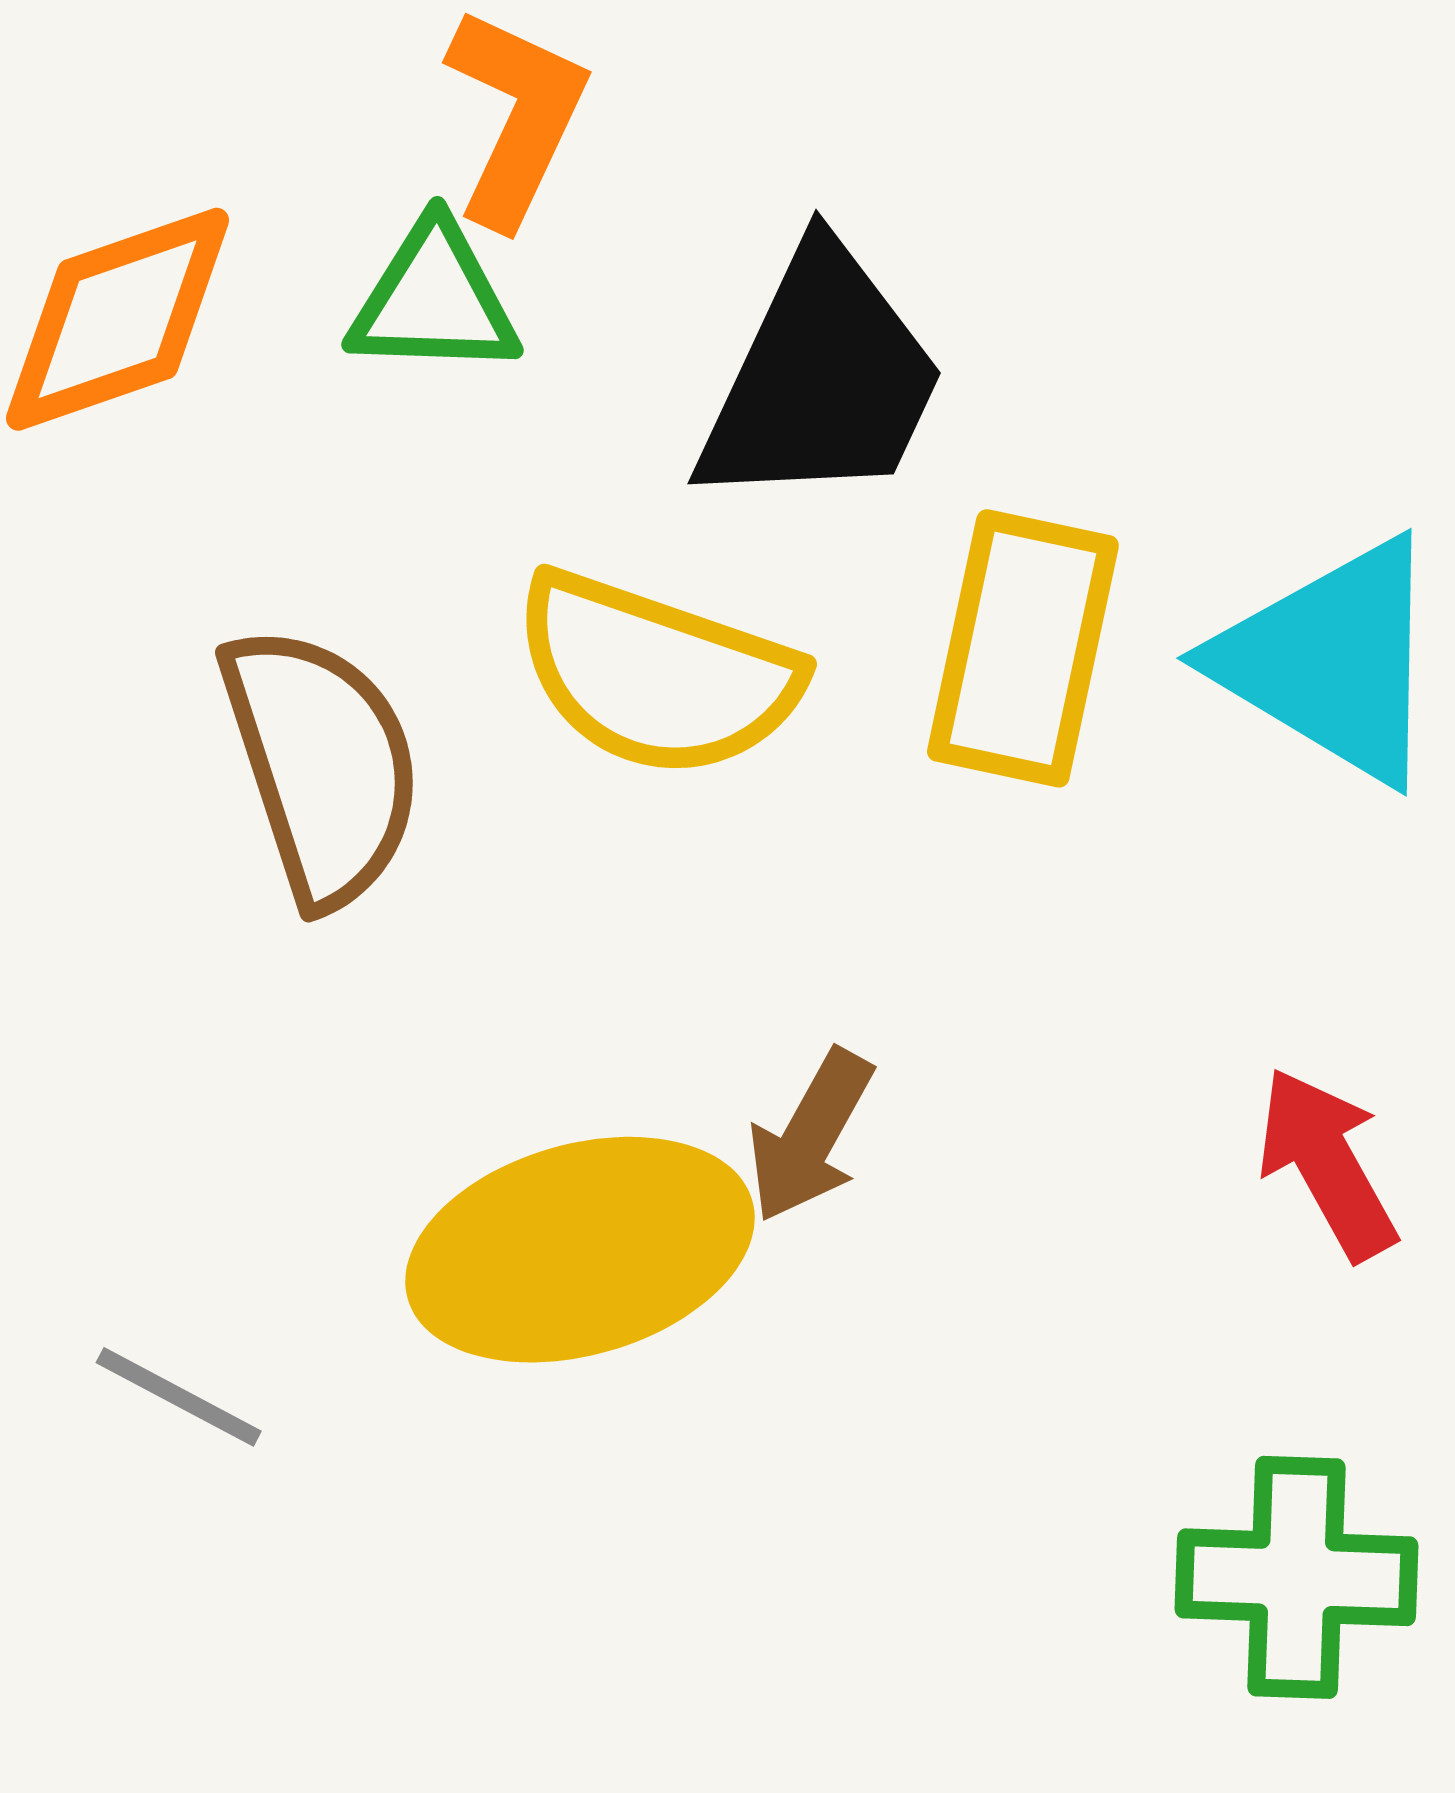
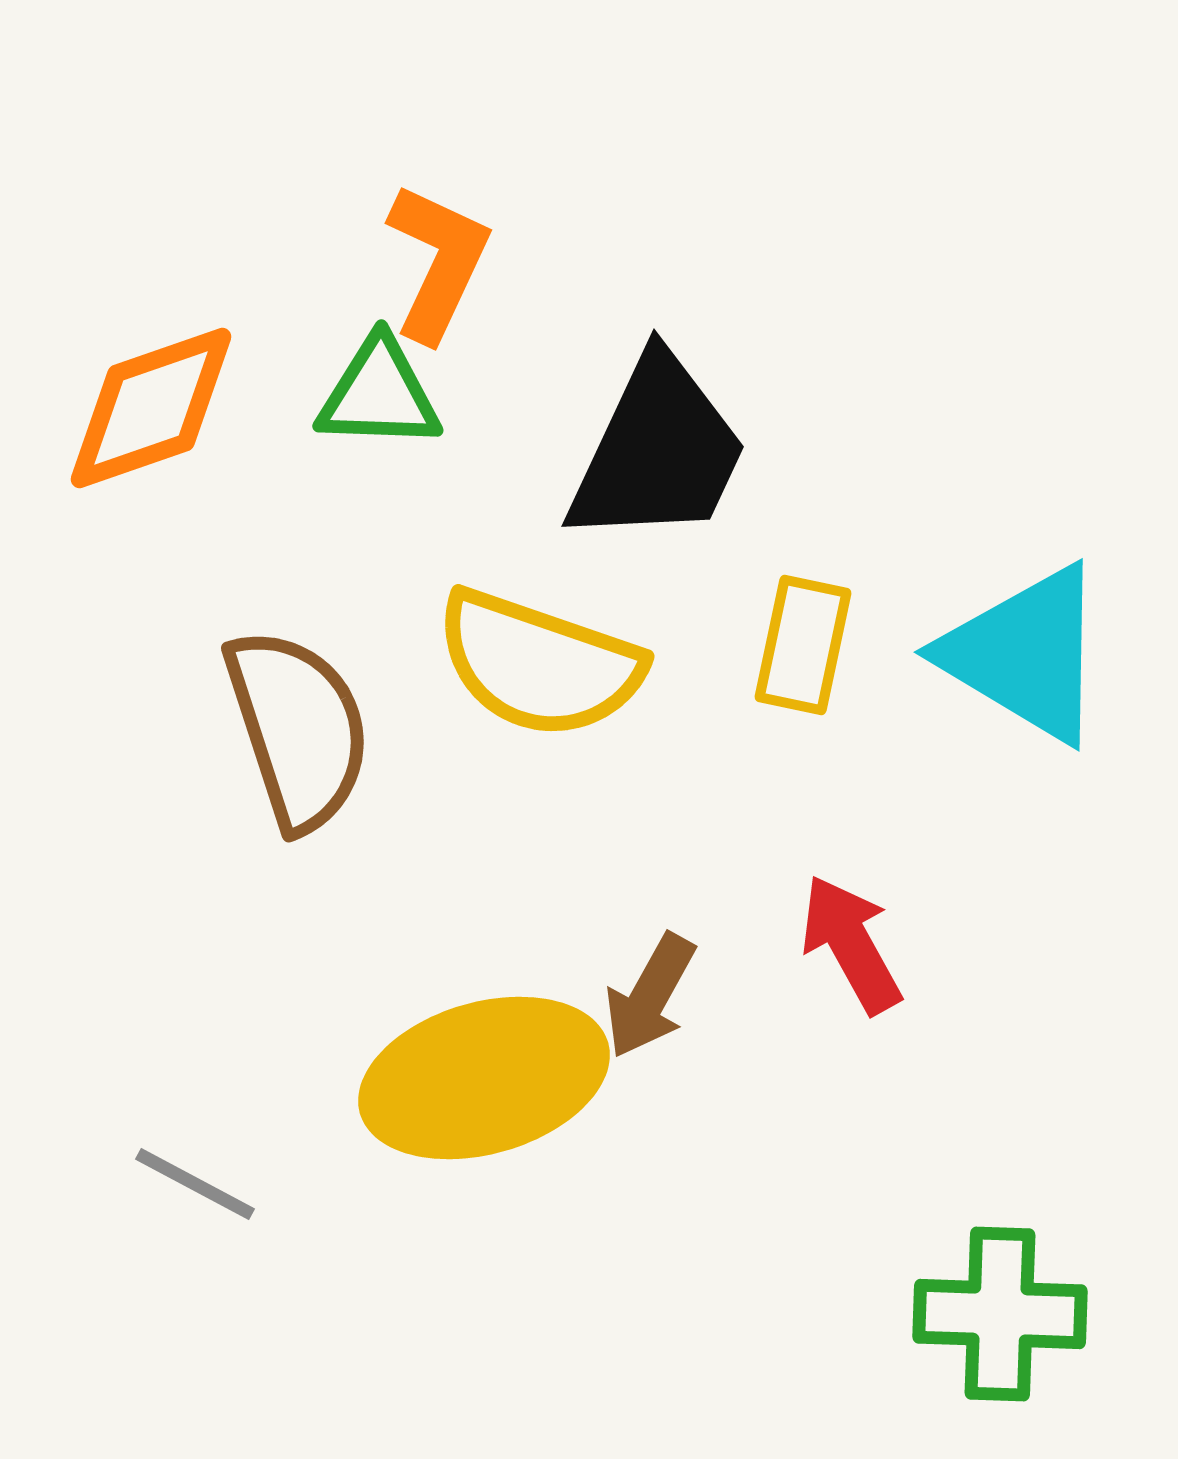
yellow rectangle: (1023, 648) -> (803, 645), size x0.7
red arrow: (1327, 1164) -> (851, 944), moved

